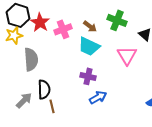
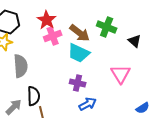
red star: (40, 22) -> (47, 20), moved
brown arrow: (90, 26) -> (80, 33), size x1.5
pink triangle: (127, 55) -> (121, 74), moved

